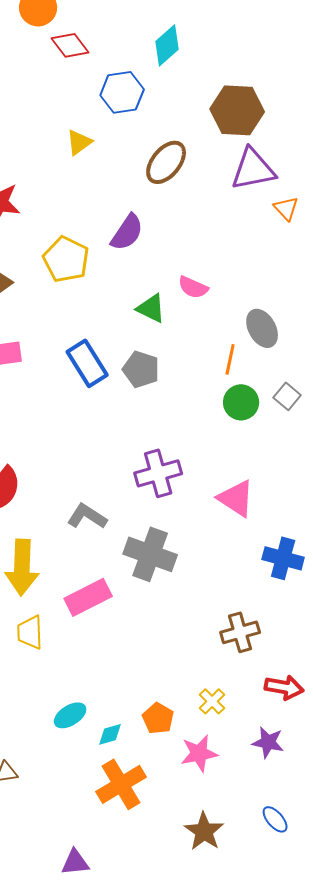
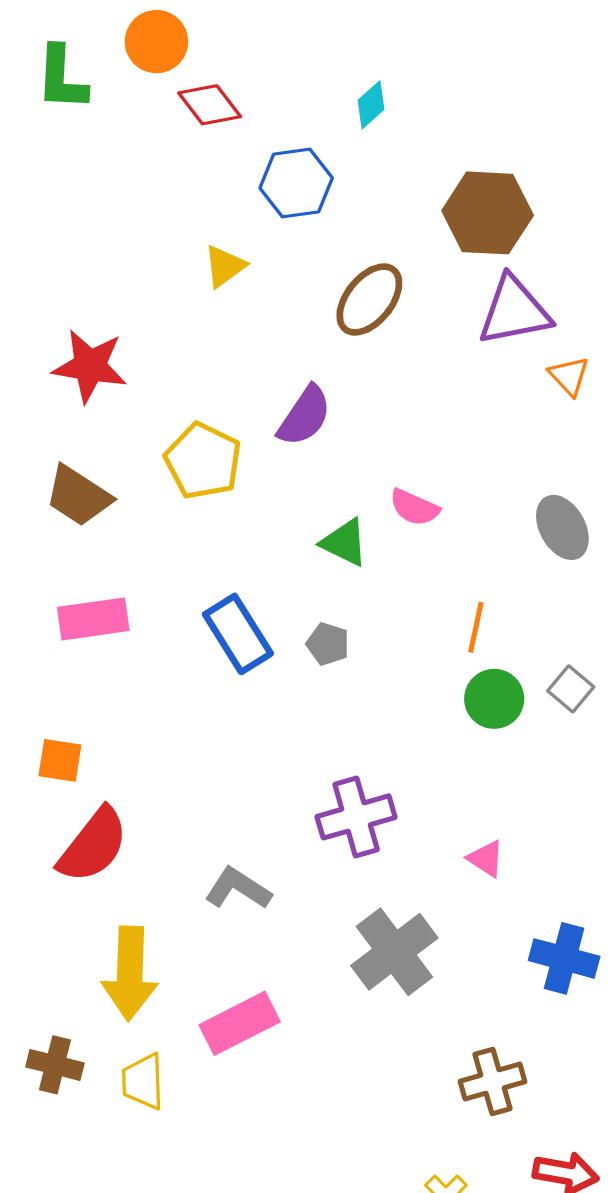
cyan diamond: (167, 45) -> (371, 105), size x0.7
gray ellipse: (262, 328) -> (562, 527), moved
gray pentagon: (141, 369) -> (328, 644), size x0.7
pink triangle: (236, 498) -> (486, 859), size x0.6
gray cross: (150, 554) -> (394, 952), moved, turned 33

